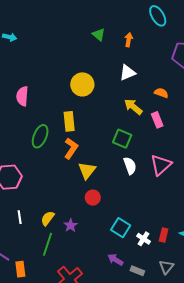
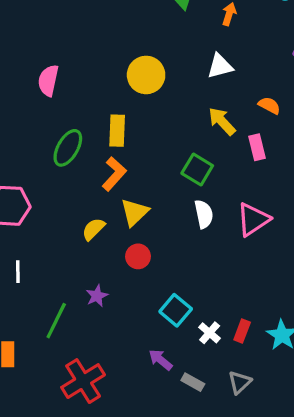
yellow semicircle: (48, 218) -> (93, 229), moved

